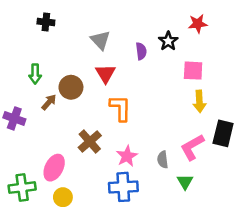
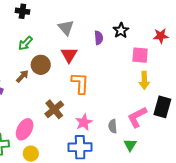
red star: (198, 24) -> (161, 36), moved
green arrow: (35, 74) -> (25, 43), moved, turned 42

